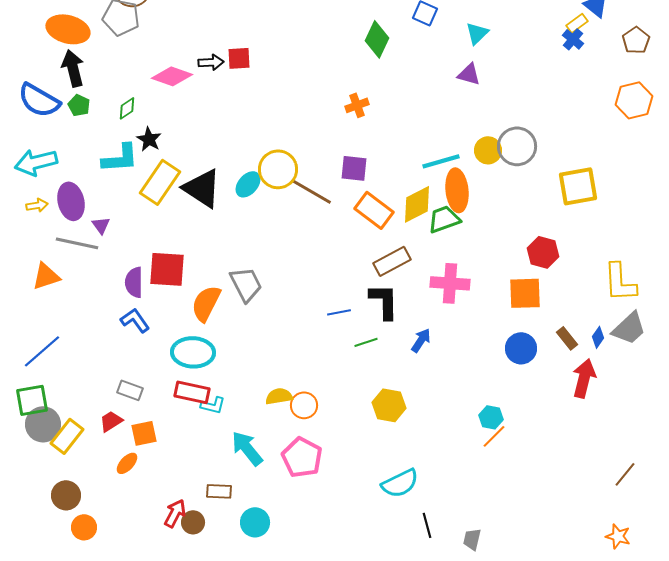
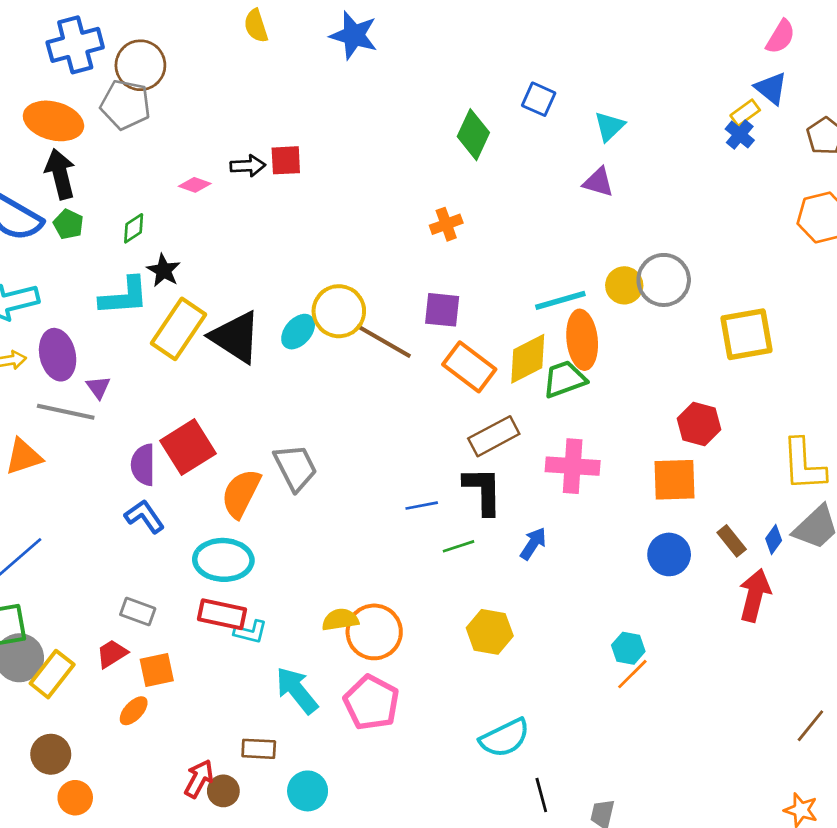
pink diamond: (172, 76) -> (195, 185), size x0.6
red square: (167, 269) -> (188, 447), turned -36
orange circle: (304, 405) -> (374, 632), size x1.5

